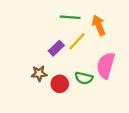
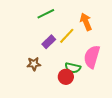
green line: (70, 17) -> (46, 14), moved, turned -30
red circle: (60, 84) -> (66, 77), moved

